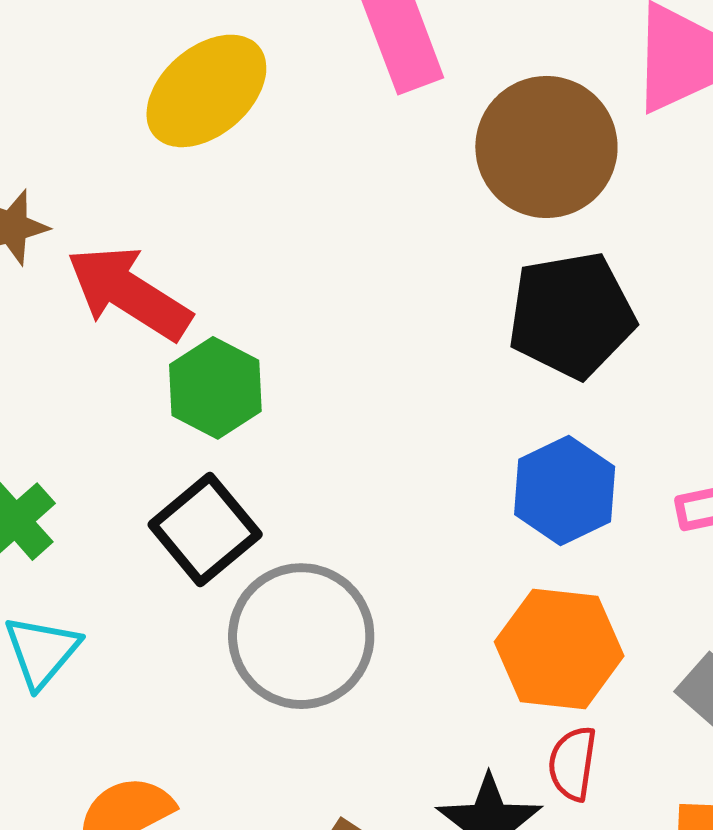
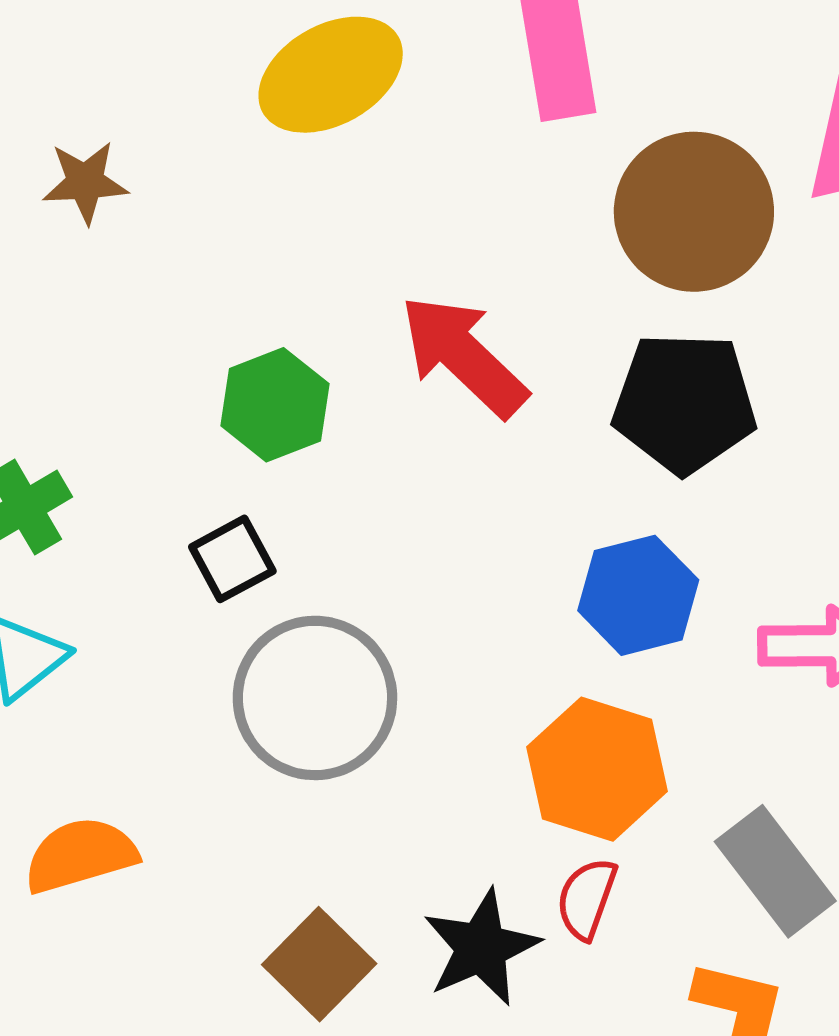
red arrow: (129, 293) -> (464, 356), moved
black square: (205, 529) -> (232, 559), size x0.7

